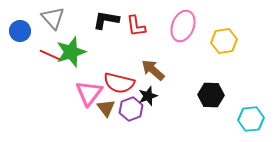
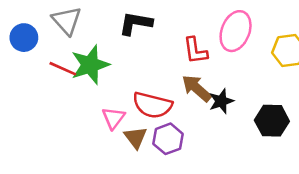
red L-shape: (136, 26) -> (195, 51), moved
pink triangle: (89, 93) -> (113, 118), size x0.7
black star: (148, 96) -> (221, 101), moved

